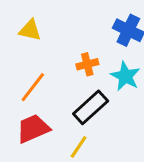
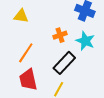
red trapezoid: (33, 129) -> (28, 80), turned -75

